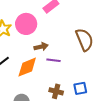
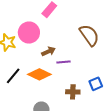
orange diamond: (27, 67) -> (39, 74), turned 60

